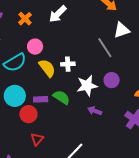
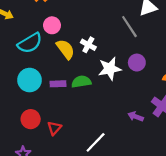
white cross: (68, 64) -> (88, 45), turned 32
green semicircle: (61, 97) -> (81, 82), turned -42
purple arrow: (95, 111) -> (136, 117), moved
red circle: (28, 114) -> (31, 119), moved

